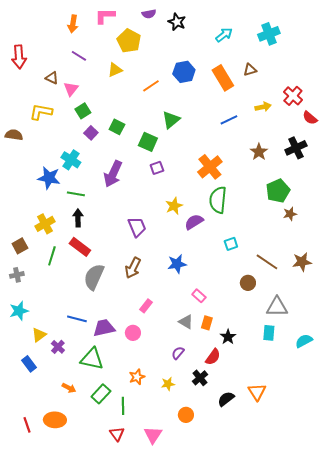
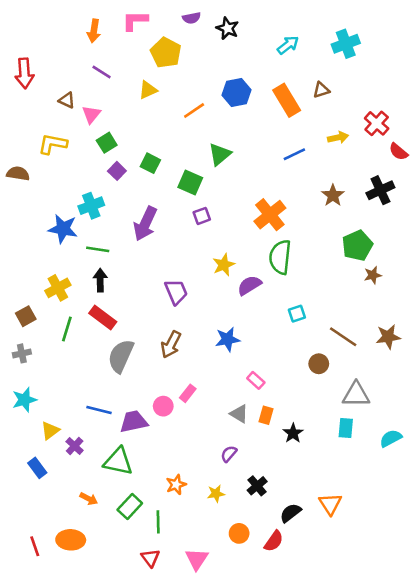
cyan cross: (71, 160) -> (91, 206), turned 36
pink circle: (133, 333) -> (163, 406), moved
red semicircle: (213, 357) -> (274, 541), moved

